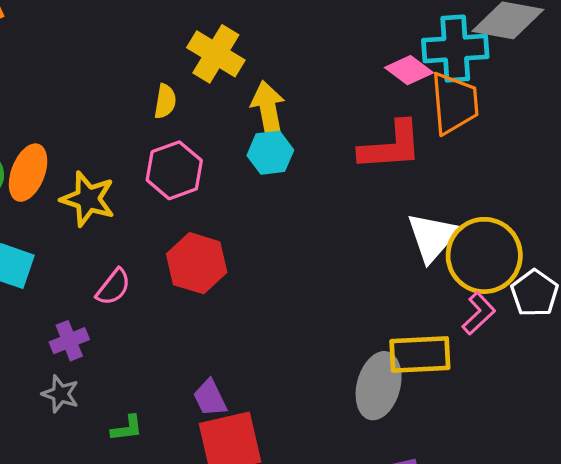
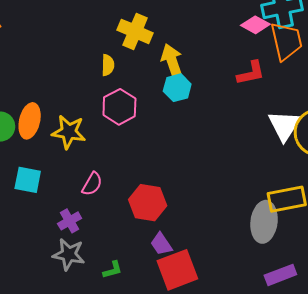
red L-shape: (391, 146) -> (251, 73), size x0.7
red hexagon: (197, 263) -> (148, 203), moved
gray star: (60, 394) -> (69, 254), size x1.4

